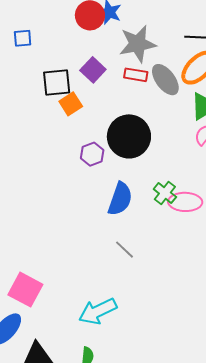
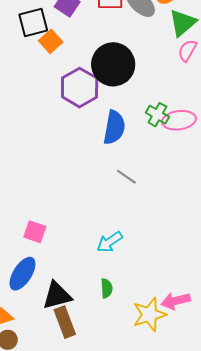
purple hexagon: (92, 154) -> (80, 88), size x1.6
pink square: (25, 290) -> (35, 232), size x0.7
cyan arrow: (98, 311) -> (110, 242), size x0.7

